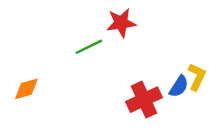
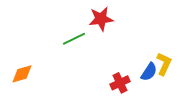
red cross: (144, 100) -> (120, 83), size x0.7

